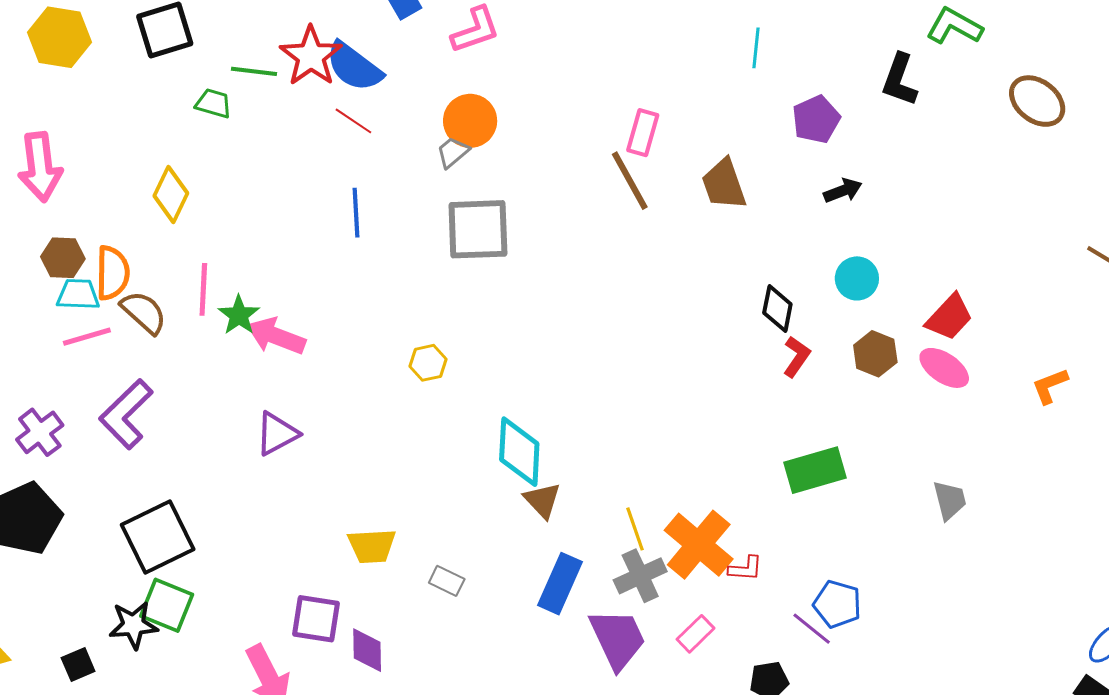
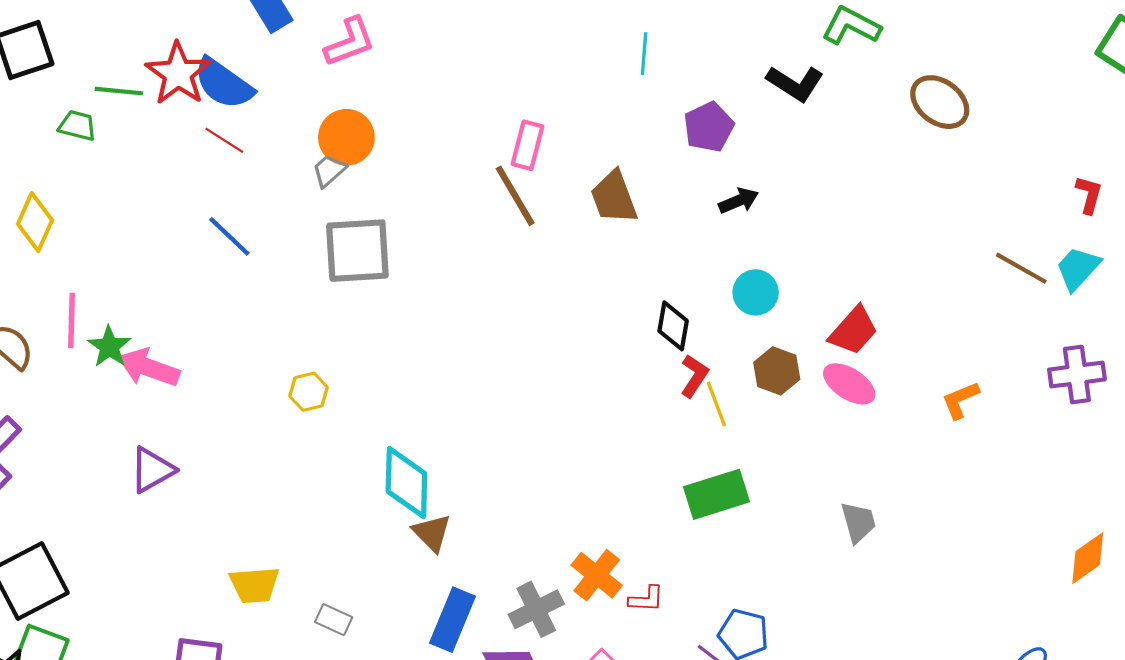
black L-shape: (900, 80) -> (795, 83), turned -76
blue line: (356, 213) -> (229, 236), turned -42
yellow line: (635, 529) -> (716, 404), moved
orange cross: (699, 545) -> (597, 575), size x0.7

